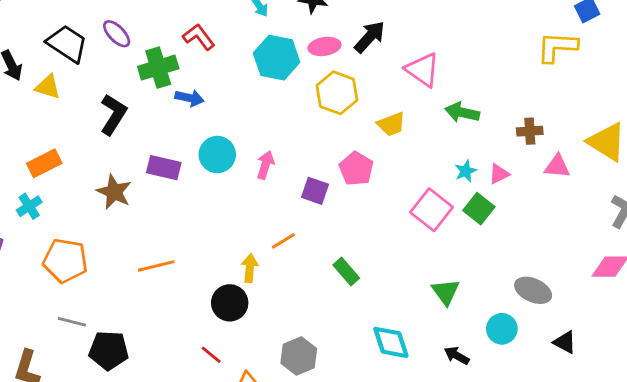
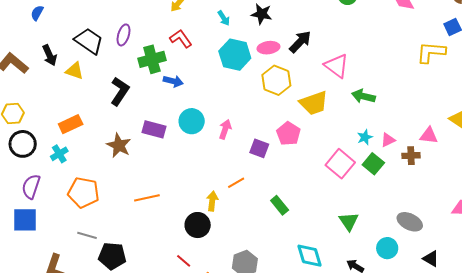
purple ellipse: (117, 34) -> (124, 35), turned 60
yellow trapezoid: (391, 124) -> (314, 103), size x1.4
brown cross: (530, 131) -> (411, 156), moved

